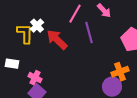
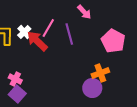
pink line: (75, 14) -> (48, 28), moved
white cross: (37, 26) -> (24, 32), moved

